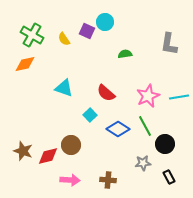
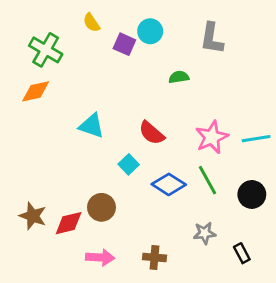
yellow semicircle: (64, 39) -> (91, 23), moved
gray L-shape: (169, 44) -> (212, 38), moved
black circle: (165, 144) -> (252, 194), moved

